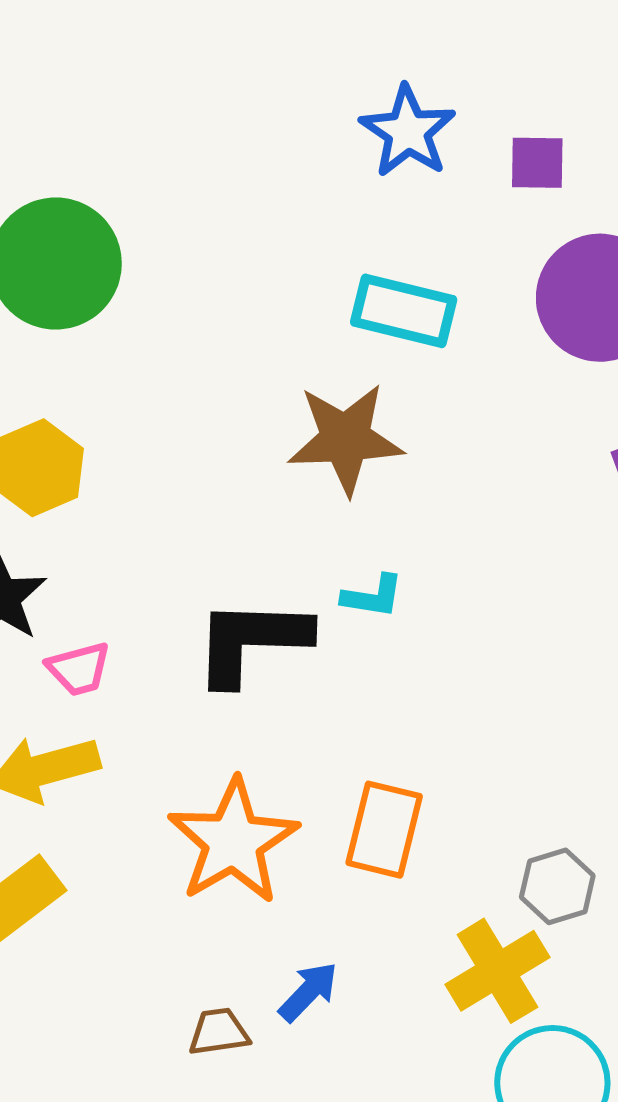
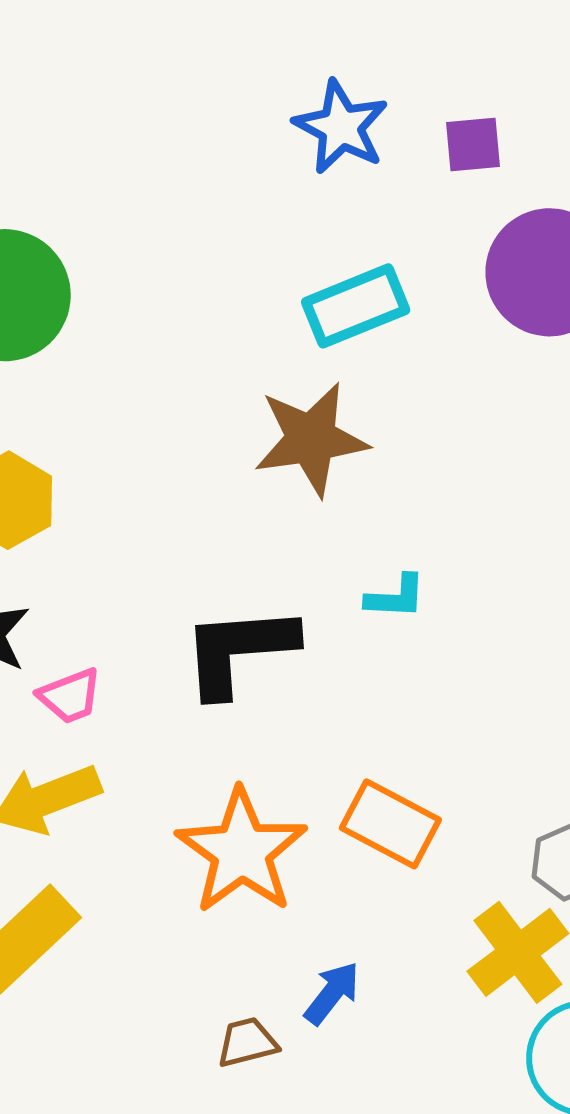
cyan rectangle: (404, 311) -> (356, 306), turned -30
cyan L-shape: (373, 596) -> (396, 597), moved
orange rectangle: (384, 830) -> (390, 824), turned -70

